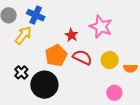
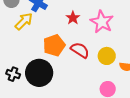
red star: (71, 35) -> (73, 18), moved
black cross: (21, 72) -> (13, 74), moved, turned -32

